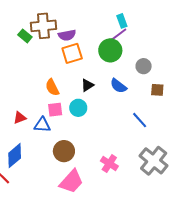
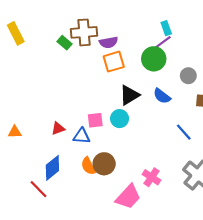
black triangle: (87, 85) -> (129, 95), size x1.5
orange semicircle: (52, 87) -> (88, 166), moved
pink trapezoid: (71, 182) -> (128, 197), moved

